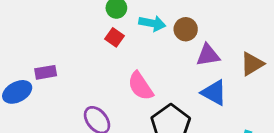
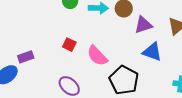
red square: (115, 37) -> (69, 45), moved

